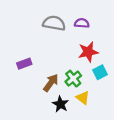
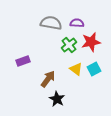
red star: (88, 52) -> (91, 42), moved
green cross: (73, 79) -> (69, 45), moved
yellow triangle: (83, 98) -> (76, 69), moved

